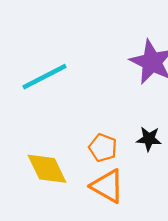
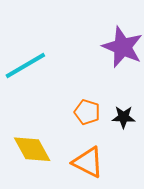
orange pentagon: (103, 148) -> (87, 112), moved

